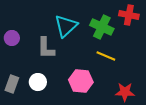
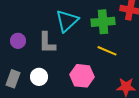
green cross: (102, 27) -> (103, 22), turned -30
purple circle: (12, 38) -> (18, 41), moved

